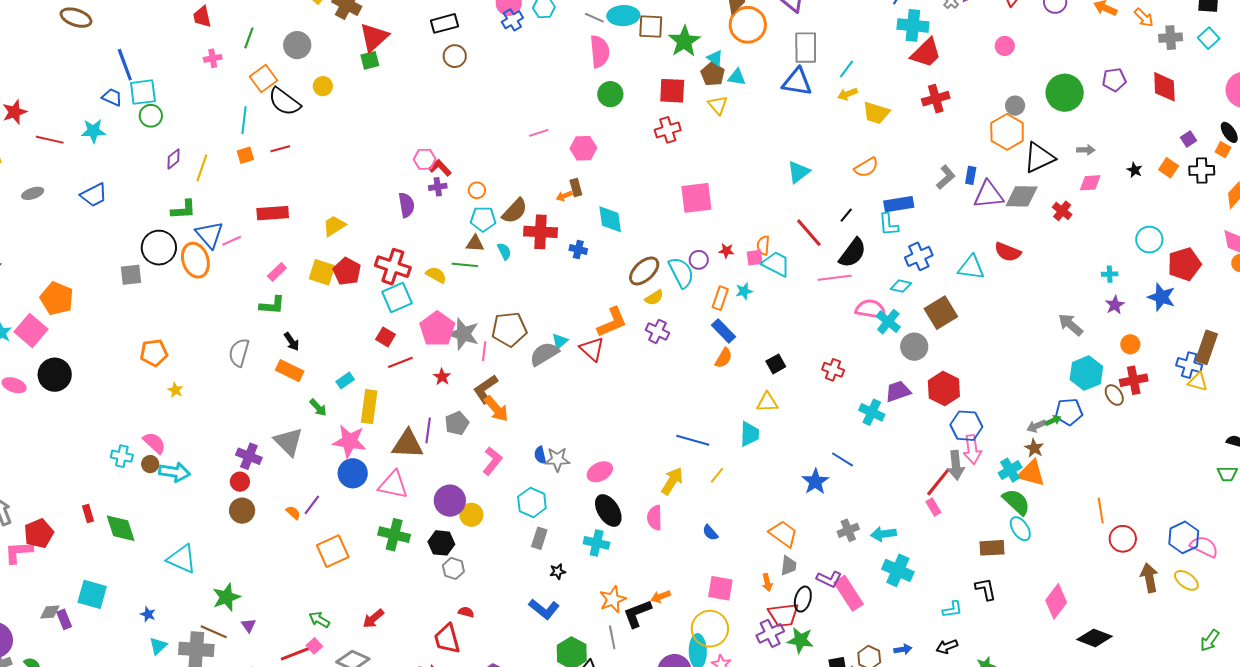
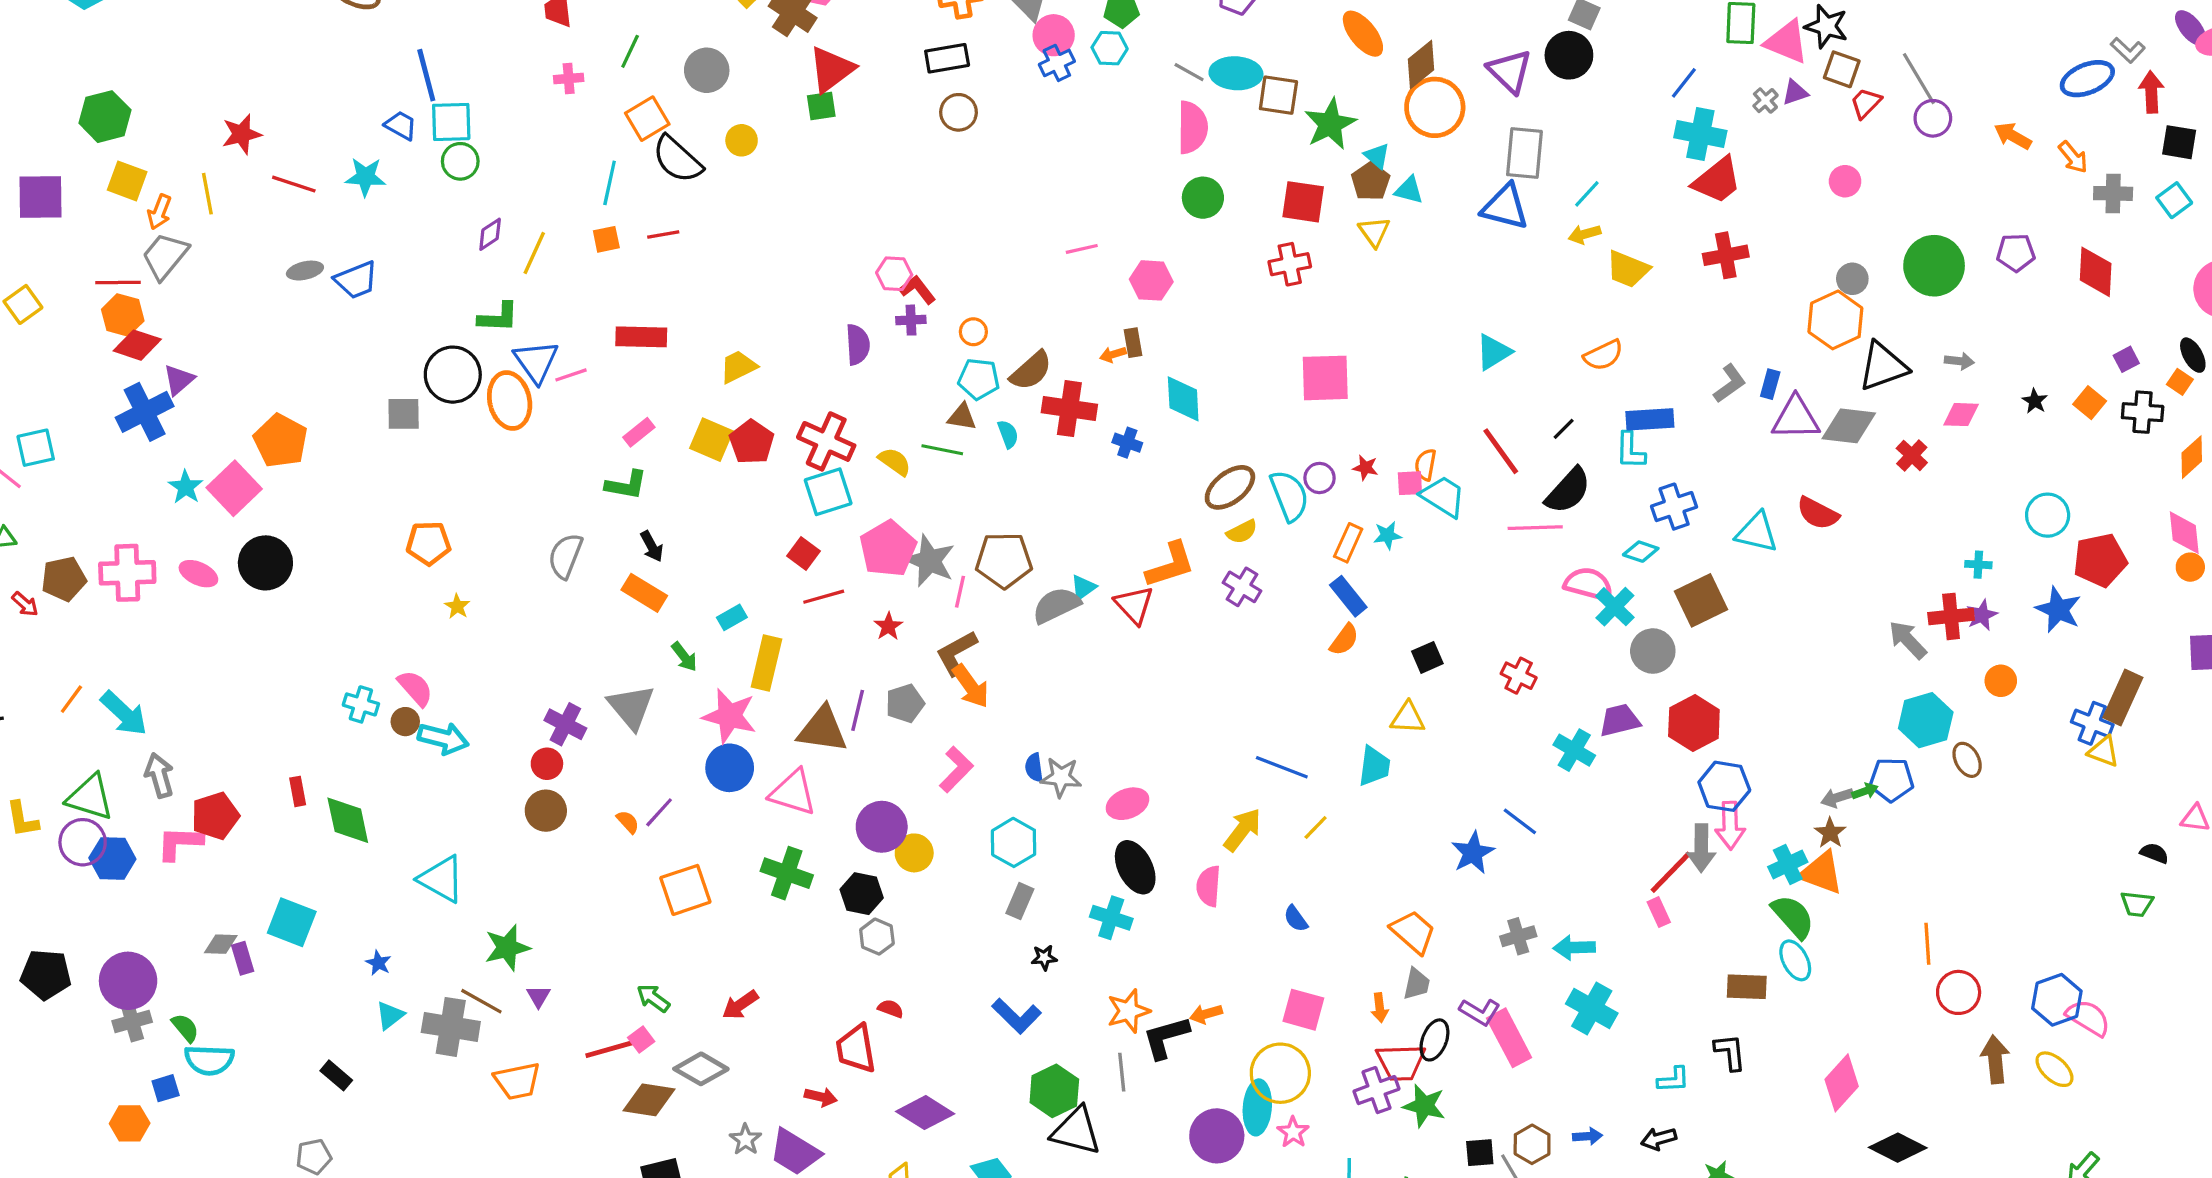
gray ellipse: (33, 193) -> (305, 271), moved
red cross: (1134, 380) -> (1951, 616), moved

